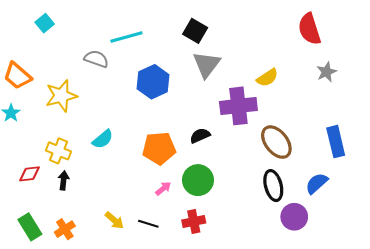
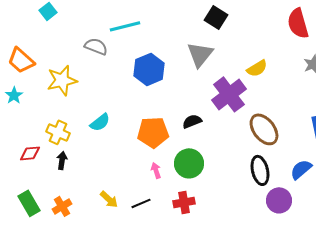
black square: (195, 31) -> (216, 17), moved
purple cross: (238, 106) -> (229, 94), turned -32
pink arrow: (163, 188) -> (156, 170), turned -70
black line: (148, 224) -> (141, 203), turned -42

